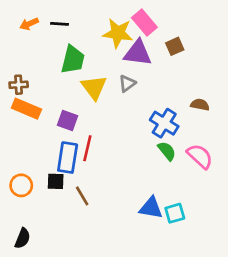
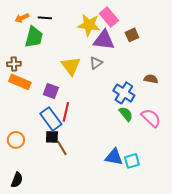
green trapezoid: (73, 60) -> (34, 37), moved
blue rectangle: (68, 158) -> (51, 119), turned -45
black square: (56, 181) -> (52, 137), moved

